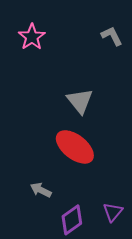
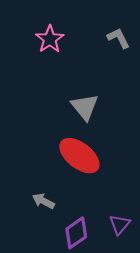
pink star: (32, 37) -> (50, 39), moved

